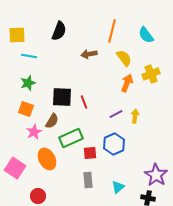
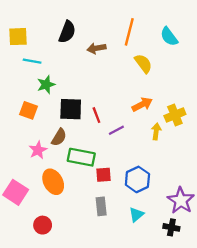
brown arrow: (89, 54) -> (96, 48), moved
yellow cross: (151, 74) -> (175, 115), moved
green star: (28, 83) -> (46, 85), moved
orange arrow: (127, 83) -> (142, 104), moved, turned 42
orange square: (26, 109) -> (29, 110), moved
purple line: (116, 114) -> (116, 130), moved
green rectangle: (71, 138) -> (81, 157), turned 35
blue hexagon: (114, 144) -> (137, 179), moved

